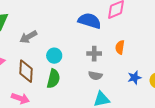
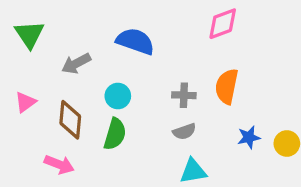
blue semicircle: (90, 21) -> (135, 41), moved
orange semicircle: (120, 47) -> (227, 86), size x1.5
gray semicircle: (95, 76) -> (184, 132), turned -32

